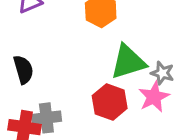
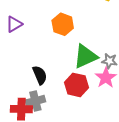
black semicircle: (23, 70) -> (40, 75), moved

